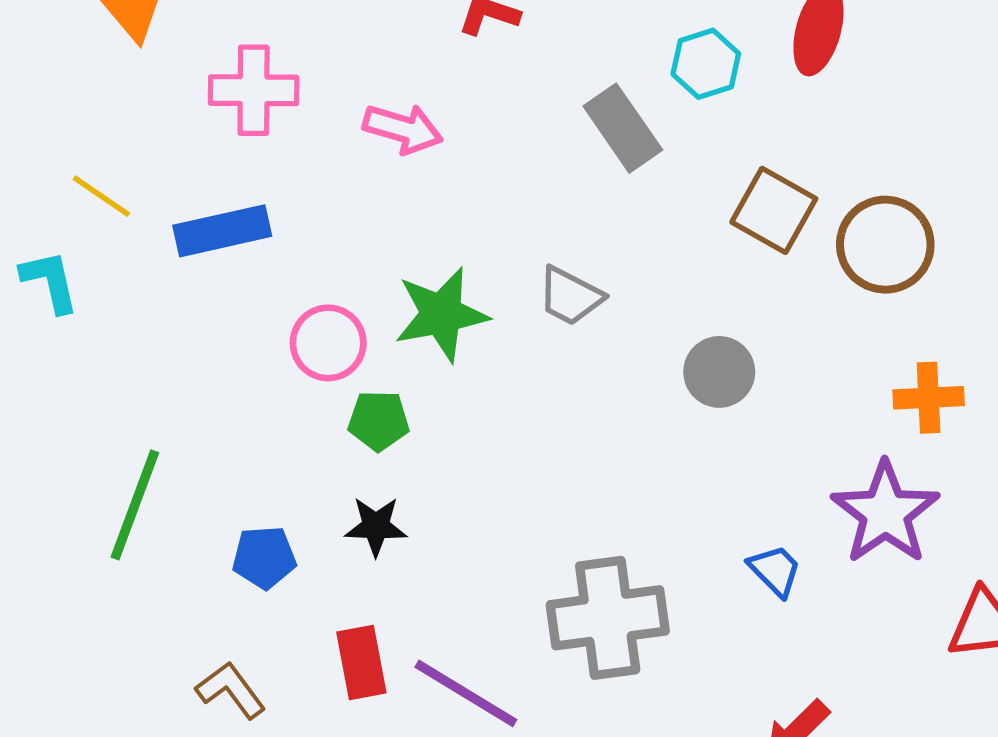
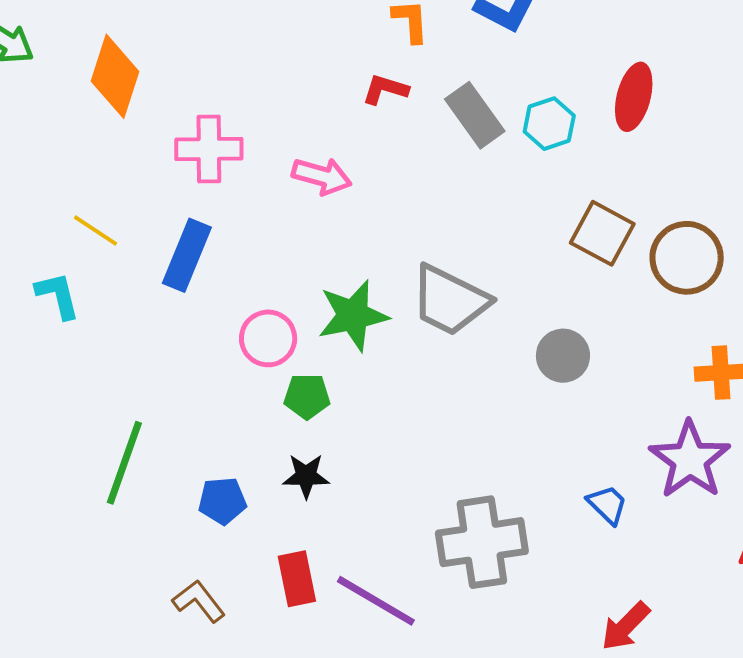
gray rectangle: (623, 128) -> (475, 115), moved
blue rectangle: (222, 231) -> (187, 255), turned -54
gray trapezoid: (570, 296) -> (450, 300), size x1.6

